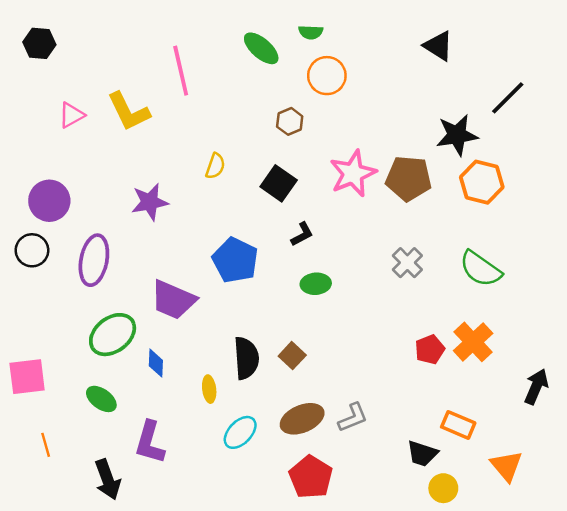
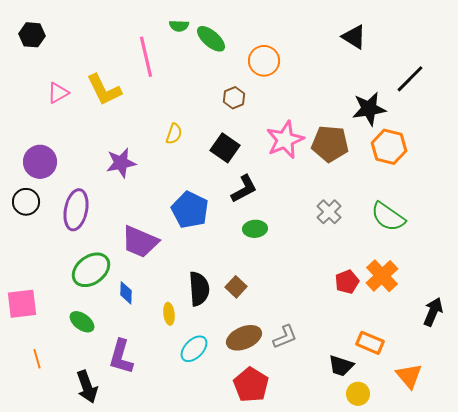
green semicircle: (311, 32) -> (179, 26), moved
black L-shape: (302, 234) -> (244, 189), size x1.4

